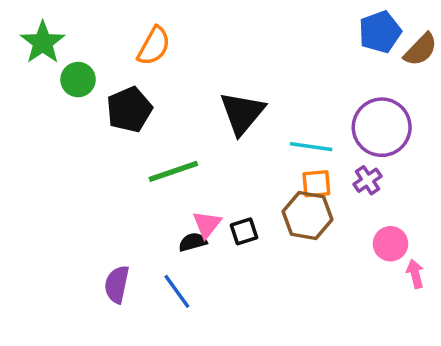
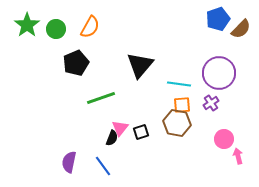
green circle: (78, 80) -> (56, 29), moved
black semicircle: (193, 242) -> (112, 138), turned 126

